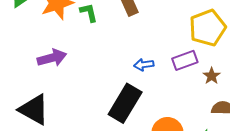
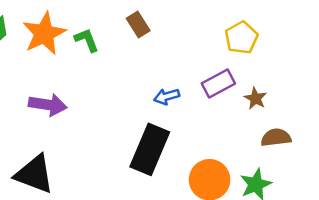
yellow pentagon: (208, 28) -> (241, 38), size x0.7
purple arrow: (52, 58) -> (48, 105), turned 32

